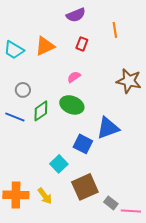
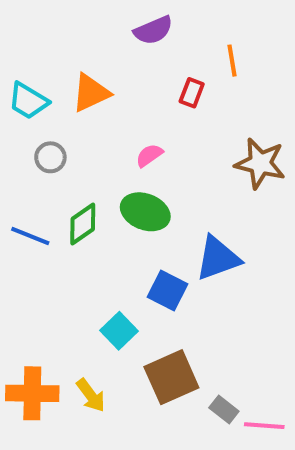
red rectangle: (82, 44) -> (192, 93), moved
gray circle: (23, 90) -> (50, 157), moved

